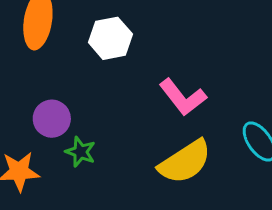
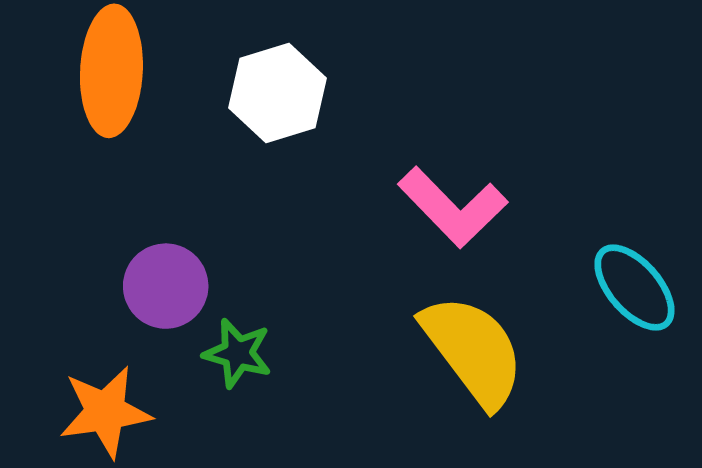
yellow semicircle: (185, 162) -> (473, 351), turned -88

